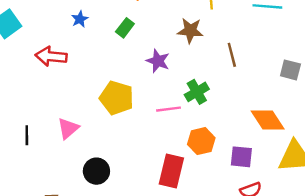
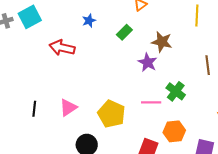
brown star: (190, 31) -> (162, 42), moved
green cross: (197, 92) -> (176, 91), turned -30
yellow pentagon: (117, 98) -> (112, 114), moved

